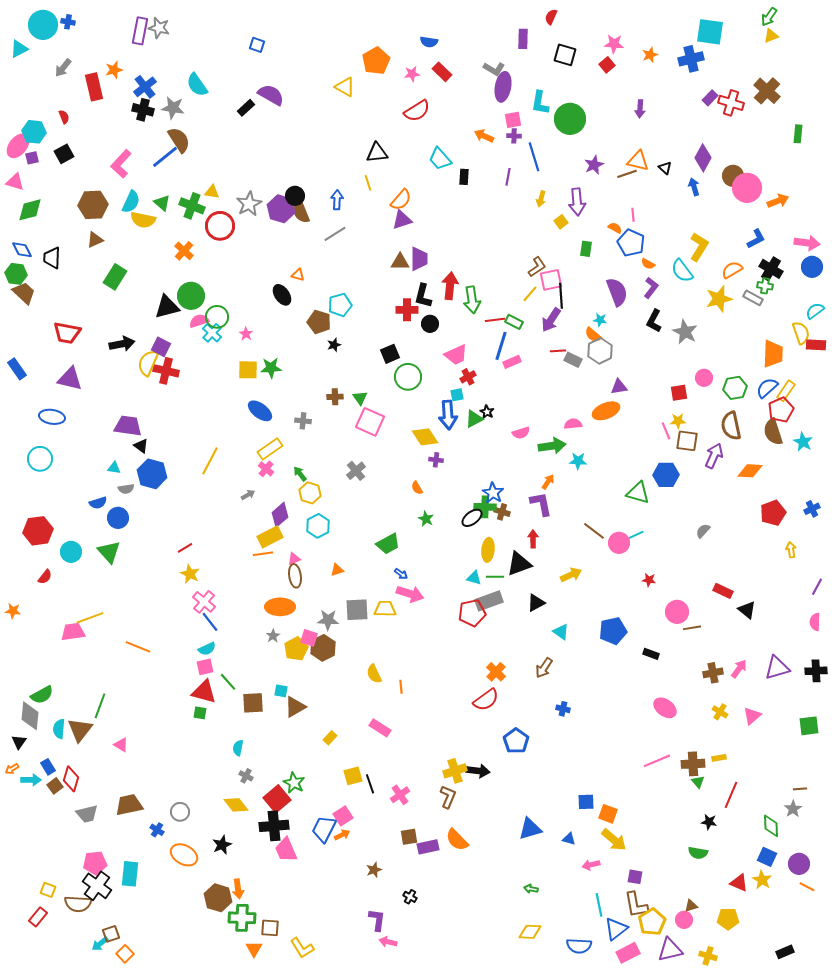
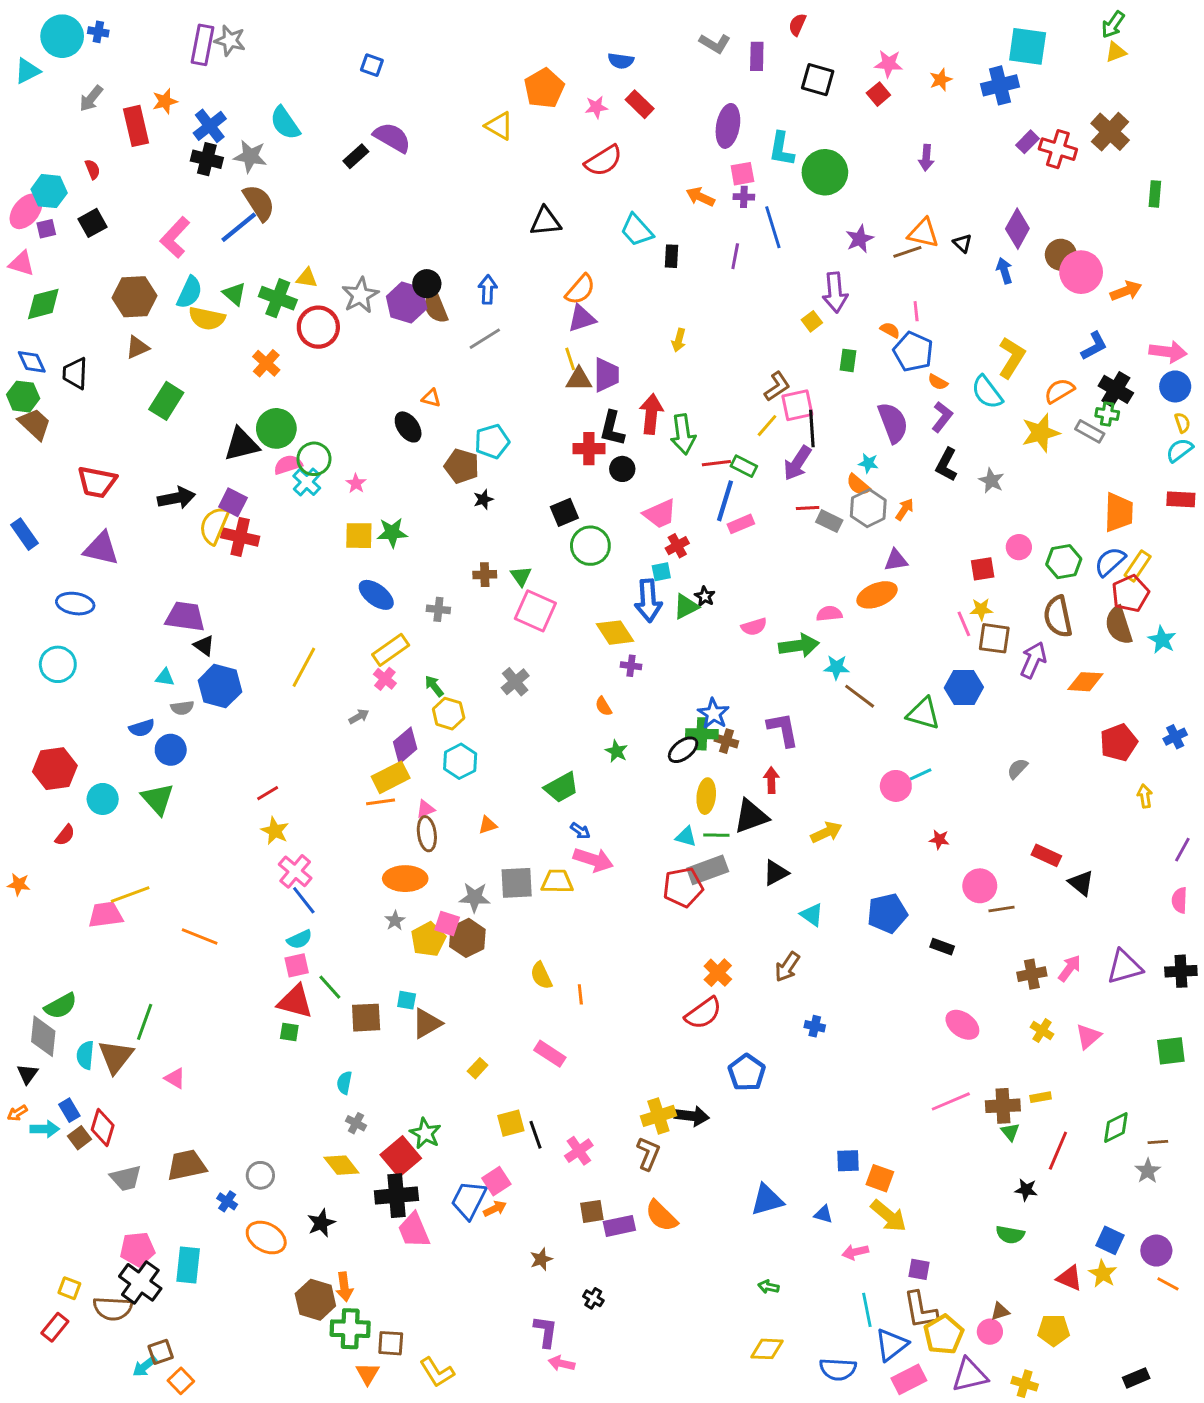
gray L-shape: (494, 69) -> (715, 43), moved
yellow line: (368, 183) -> (570, 359), moved
yellow arrow: (541, 199) -> (679, 340), moved
gray star: (685, 332) -> (991, 481), size x0.7
yellow semicircle: (801, 333) -> (1182, 423), moved, size x0.6
orange arrow: (548, 482) -> (905, 509), moved
brown line: (594, 531) -> (860, 696), moved
green diamond: (771, 826) -> (1116, 1128), moved, turned 65

